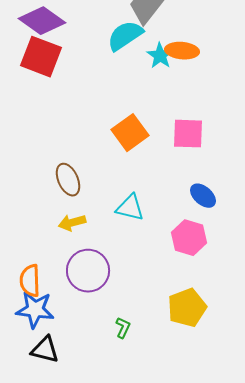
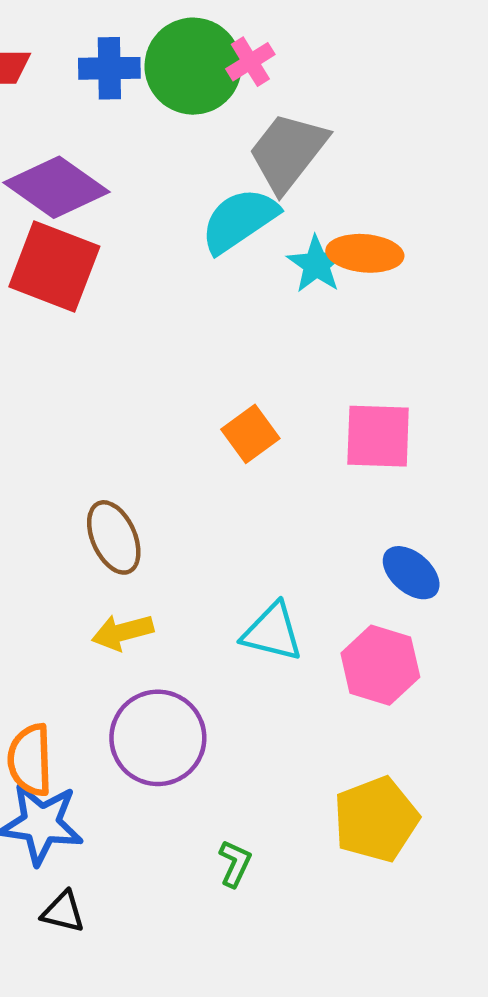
orange square: (130, 133) -> (250, 434), size x0.7
cyan triangle: (130, 208) -> (272, 632), moved
black triangle: (45, 350) -> (63, 912), size x0.7

